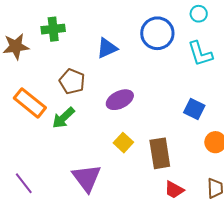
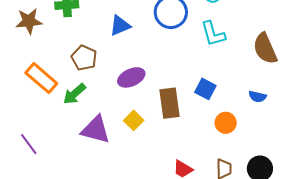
brown rectangle: (160, 153) -> (169, 103), moved
purple triangle: (87, 178) -> (96, 130), moved, turned -40
purple line: (24, 183) -> (29, 144), moved

